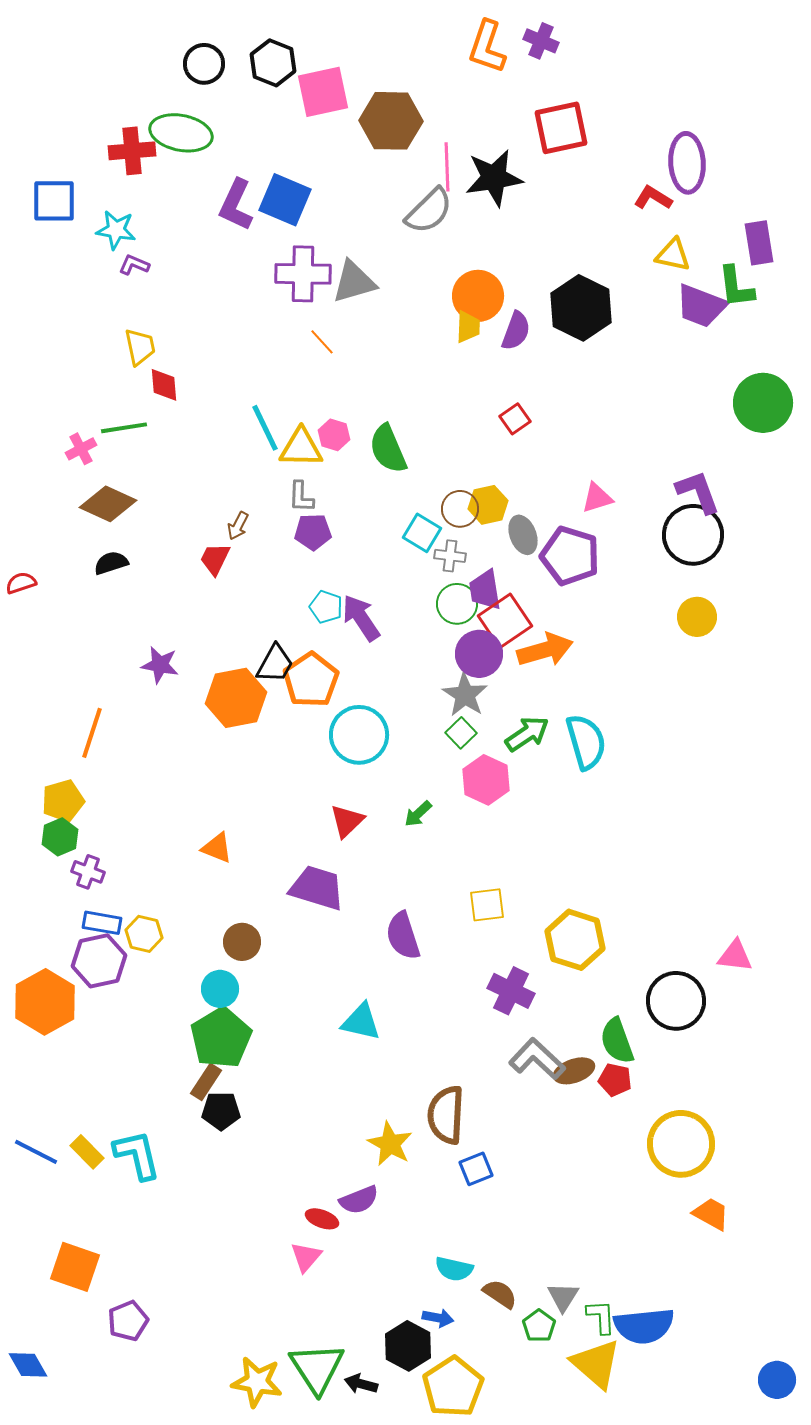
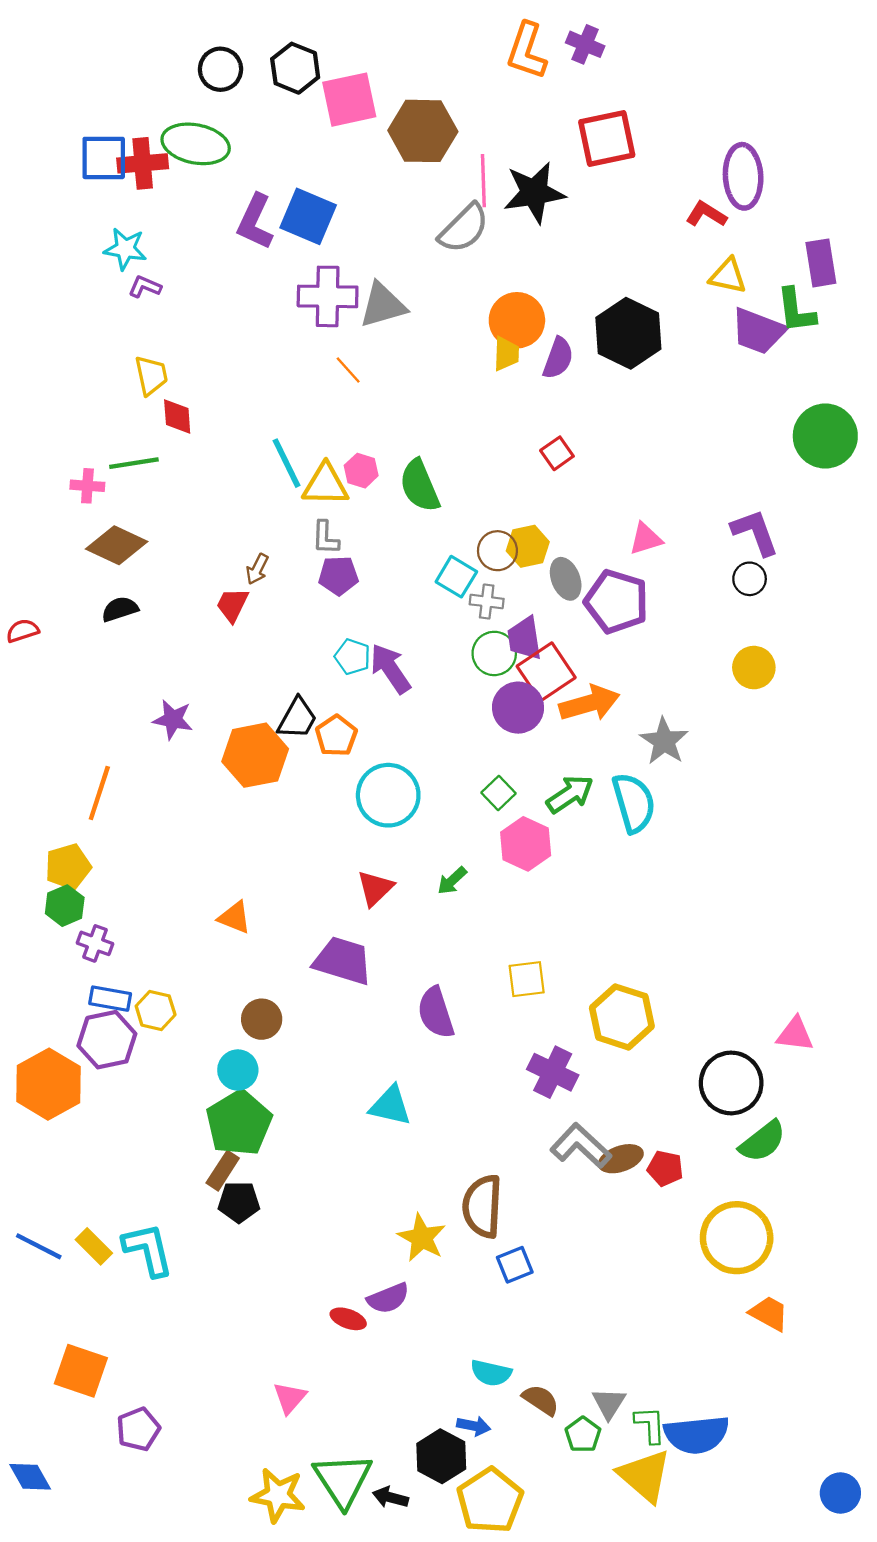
blue square: (54, 201) -> (104, 158), moved
pink cross: (81, 449) -> (87, 486), turned 32
black circle: (693, 535) -> (750, 579), size x0.5
orange pentagon: (311, 680) -> (336, 736), size x0.7
gray star: (465, 695) -> (664, 741), moved
green semicircle: (617, 1041) -> (763, 1141), moved, turned -108
pink triangle: (306, 1257) -> (290, 1398), moved

